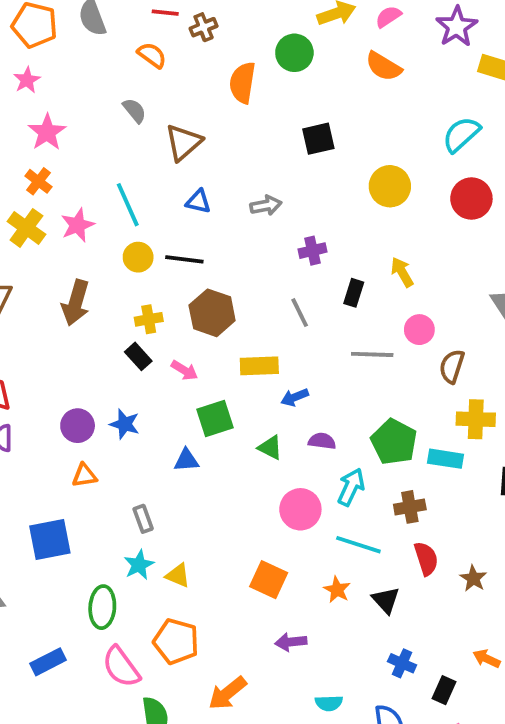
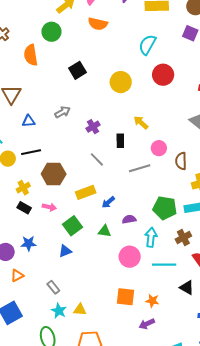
orange star: (337, 590) -> (152, 301), moved

